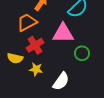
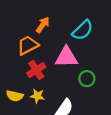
yellow semicircle: (15, 58) -> (15, 96), moved

